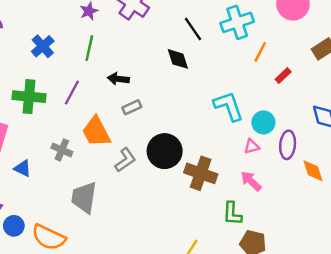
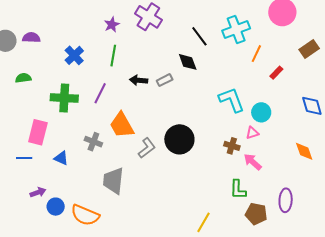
gray rectangle: (132, 107) -> (165, 80), moved
purple ellipse: (288, 145) -> (286, 200), moved
brown cross: (201, 173) -> (232, 146), moved, size x0.6

